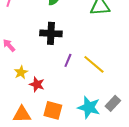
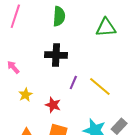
red star: (37, 84) -> (53, 105), moved

